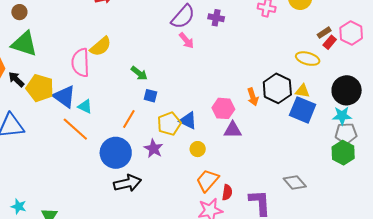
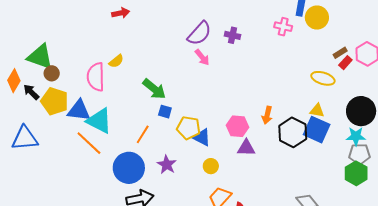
brown circle: (19, 12) -> (52, 73), moved
yellow semicircle: (101, 46) -> (116, 61), size x0.7
green arrow: (139, 73) -> (154, 89), size x1.4
black hexagon: (277, 88) -> (293, 132), moved
blue triangle: (64, 97) -> (79, 110), turned -30
orange arrow: (253, 97) -> (267, 115), turned 30
cyan triangle: (85, 106) -> (99, 121), size x1.8
yellow pentagon: (169, 124) -> (189, 128), moved, turned 30

